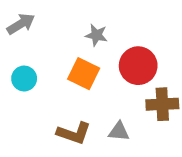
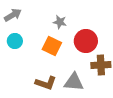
cyan circle: (24, 78) -> (15, 41), moved
gray triangle: (119, 132) -> (74, 82), size x1.5

